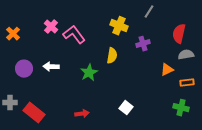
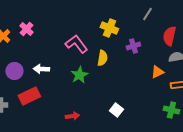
gray line: (149, 12) -> (147, 14), moved
pink cross: (51, 27) -> (26, 29), moved
pink L-shape: (74, 35) -> (76, 44), moved
red rectangle: (34, 113) -> (29, 96), moved, turned -65

